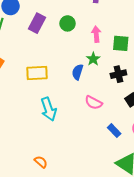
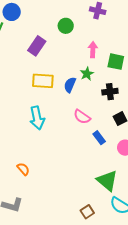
purple rectangle: (37, 23) -> (37, 46), moved
green circle: (68, 23) -> (66, 26), moved
yellow rectangle: (37, 73) -> (43, 81), moved
blue rectangle: (114, 131) -> (99, 138), moved

